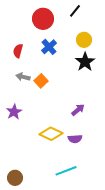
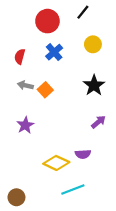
black star: (85, 62) -> (94, 85), moved
purple arrow: (78, 110) -> (98, 122), moved
purple star: (14, 112) -> (25, 125), moved
yellow diamond: (51, 134) -> (56, 163), moved

